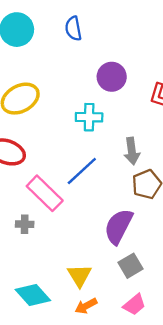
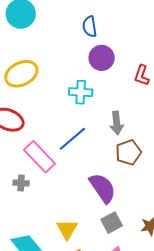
blue semicircle: (73, 29) -> (90, 27), moved
purple semicircle: (119, 226) -> (103, 188), turned 116

